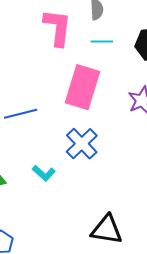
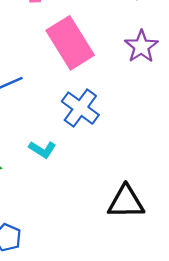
pink rectangle: (83, 87) -> (70, 43), turned -39

